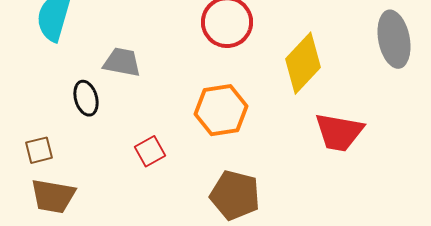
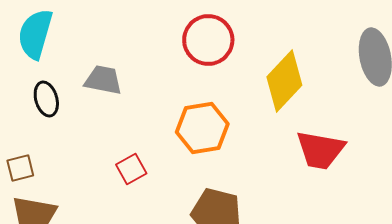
black ellipse: (86, 98) -> (46, 99), moved

